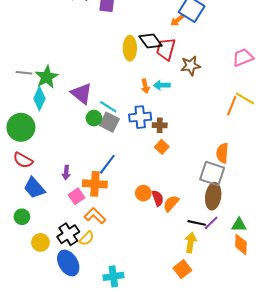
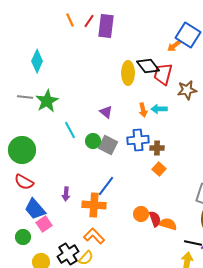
purple triangle: (82, 93) -> (106, 112), moved, size x0.6
cyan diamond: (39, 99) -> (37, 61), moved
cyan line: (108, 107) -> (70, 130), moved, turned 30
pink square: (76, 196) -> (44, 224), moved
orange semicircle: (171, 203) -> (168, 224), turned 66

